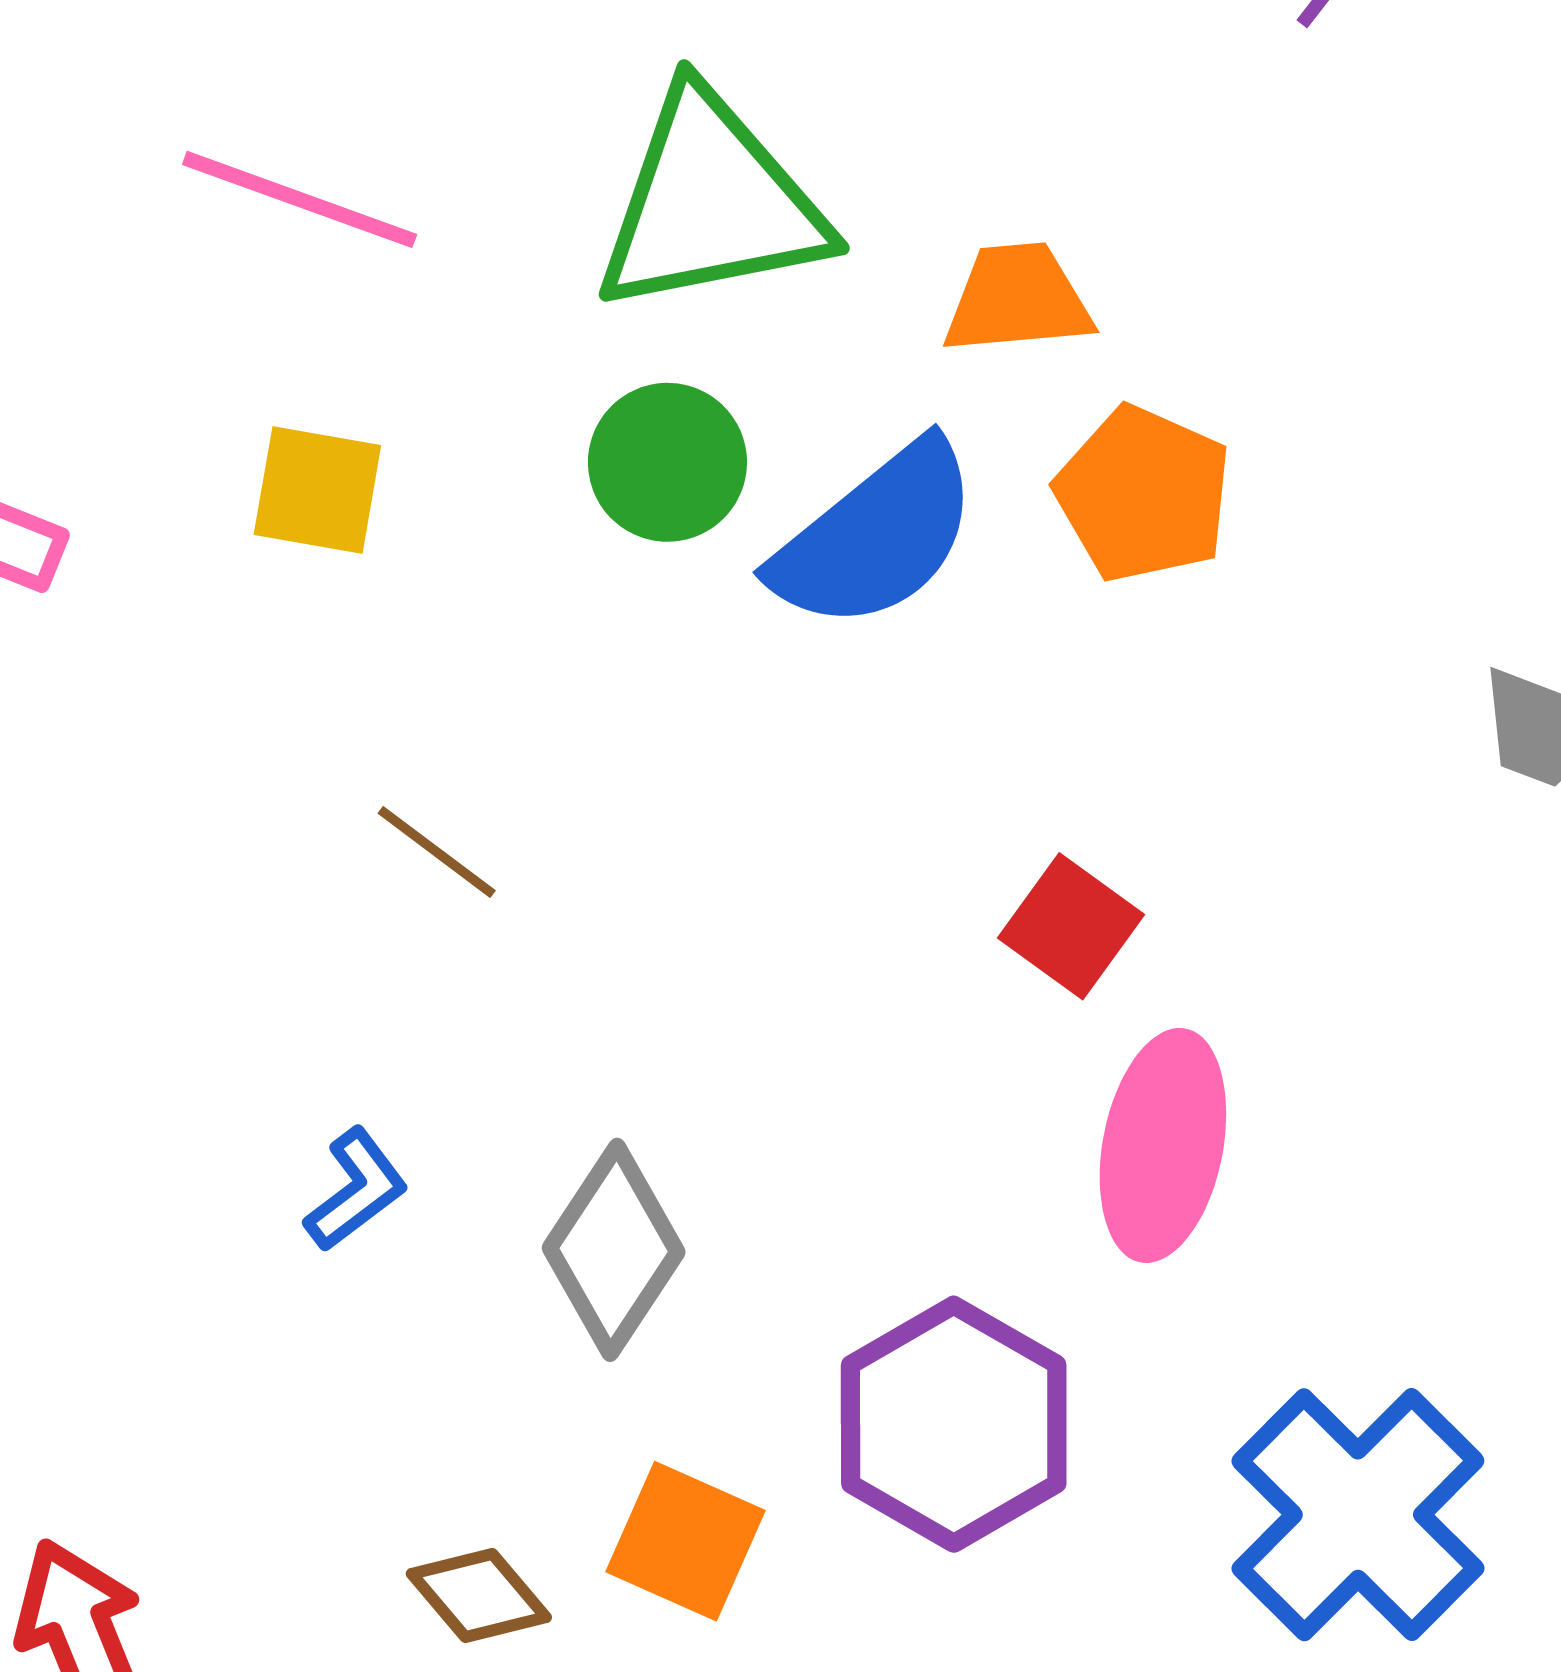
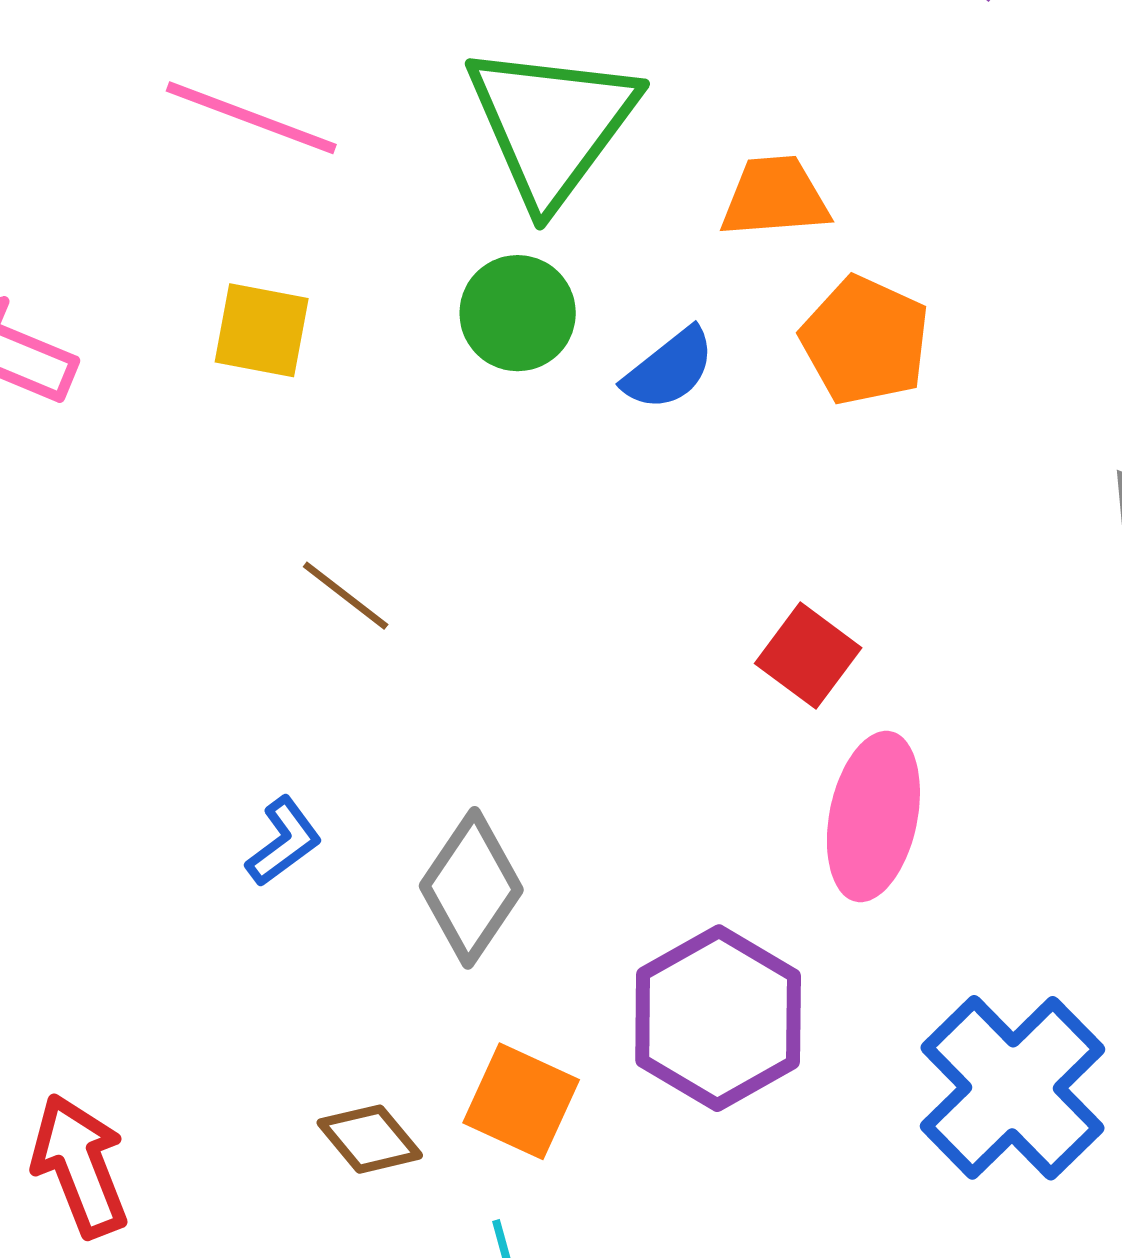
green triangle: (711, 203) -> (552, 124), turned -43
blue semicircle: (876, 536) -> (669, 369), size x0.6

